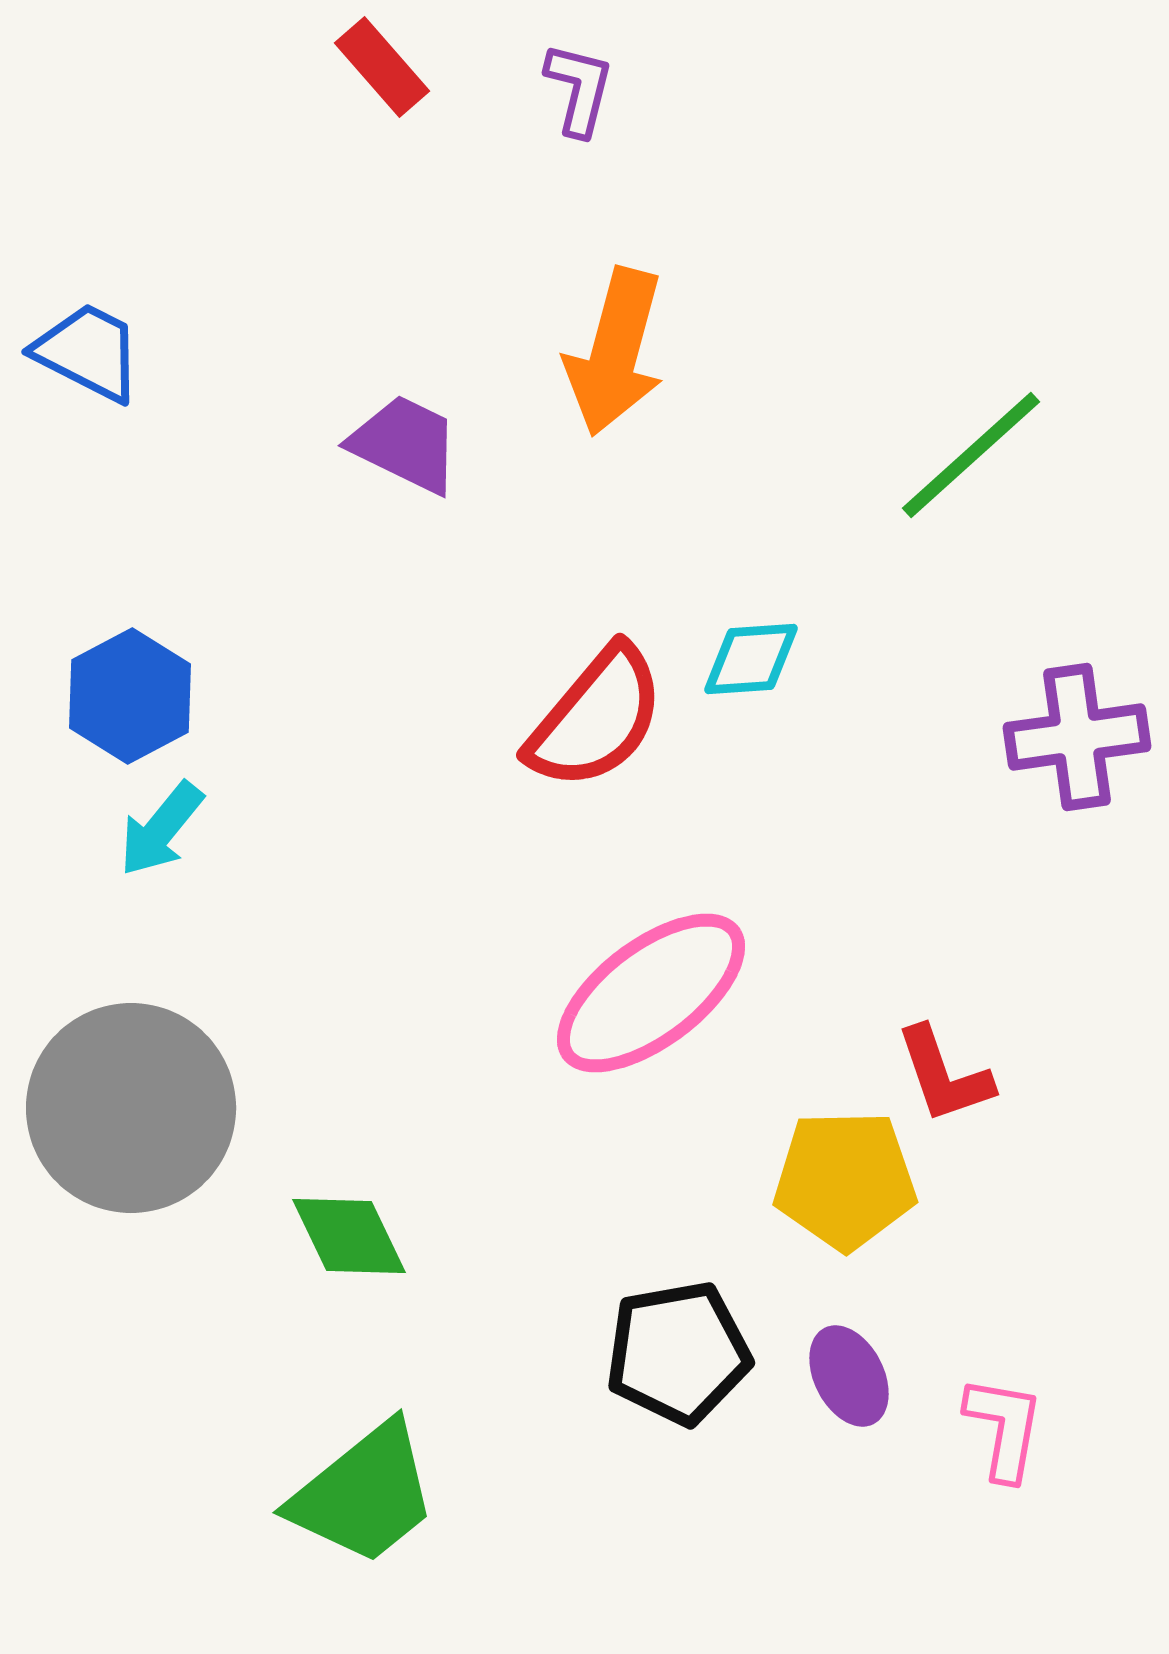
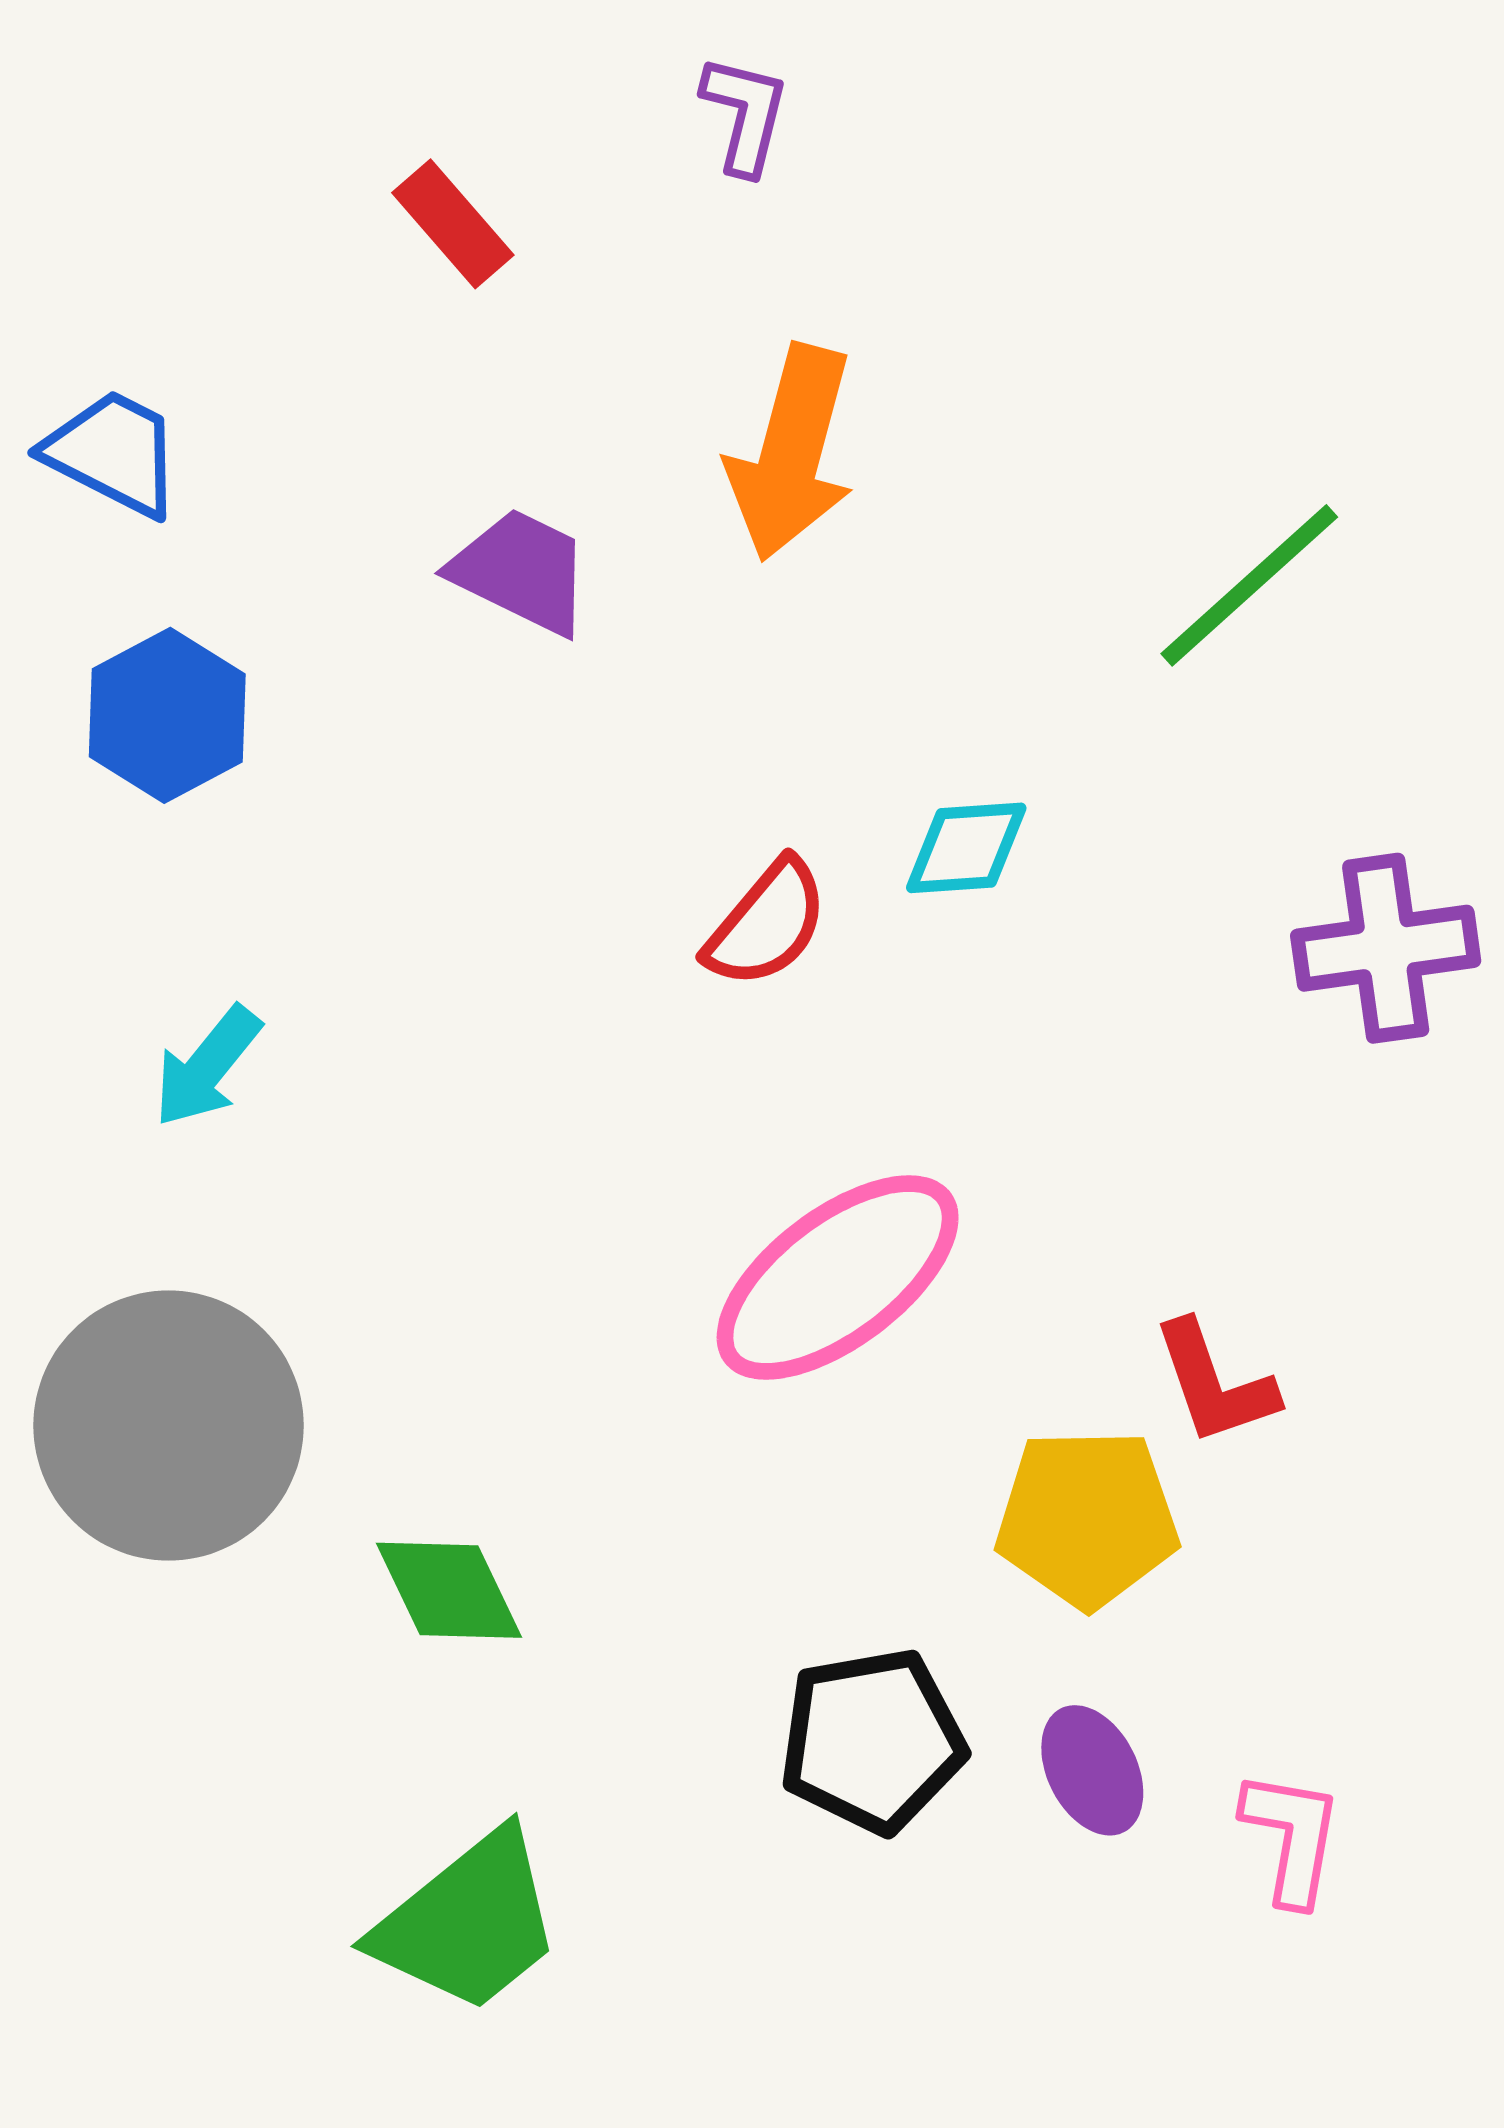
red rectangle: (382, 67) -> (453, 224), moved
blue hexagon: (130, 696) -> (167, 715), moved
red semicircle: (596, 718) -> (767, 924), size x0.7

